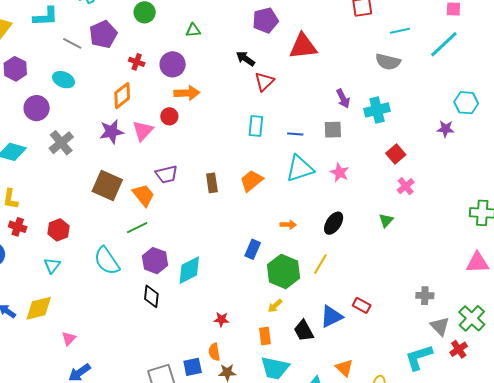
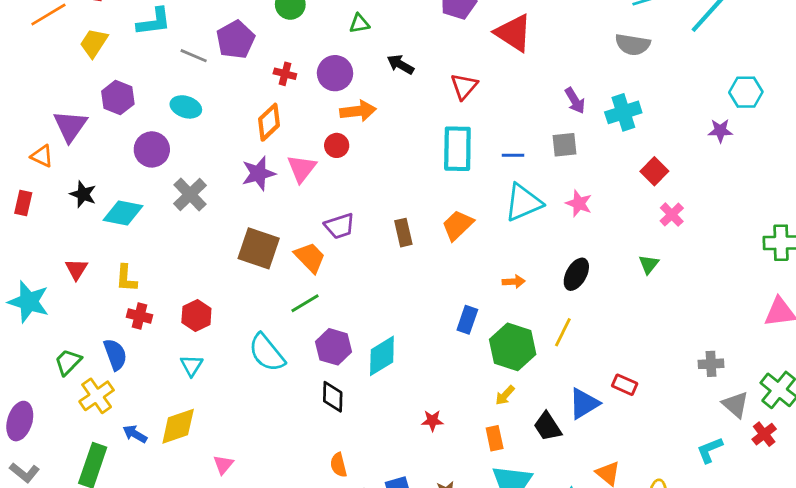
red triangle: (303, 46) -> (513, 33), turned 44
black arrow: (245, 59) -> (400, 64), moved
cyan rectangle: (256, 126) -> (457, 149), size x1.5
orange semicircle: (214, 352) -> (339, 465), moved
cyan L-shape: (419, 357) -> (710, 450), size x0.7

